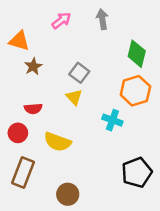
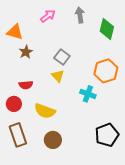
green diamond: (137, 54) -> (107, 29), moved
brown rectangle: (23, 173) -> (18, 135), turned -40
brown circle: (68, 194) -> (53, 140), moved

